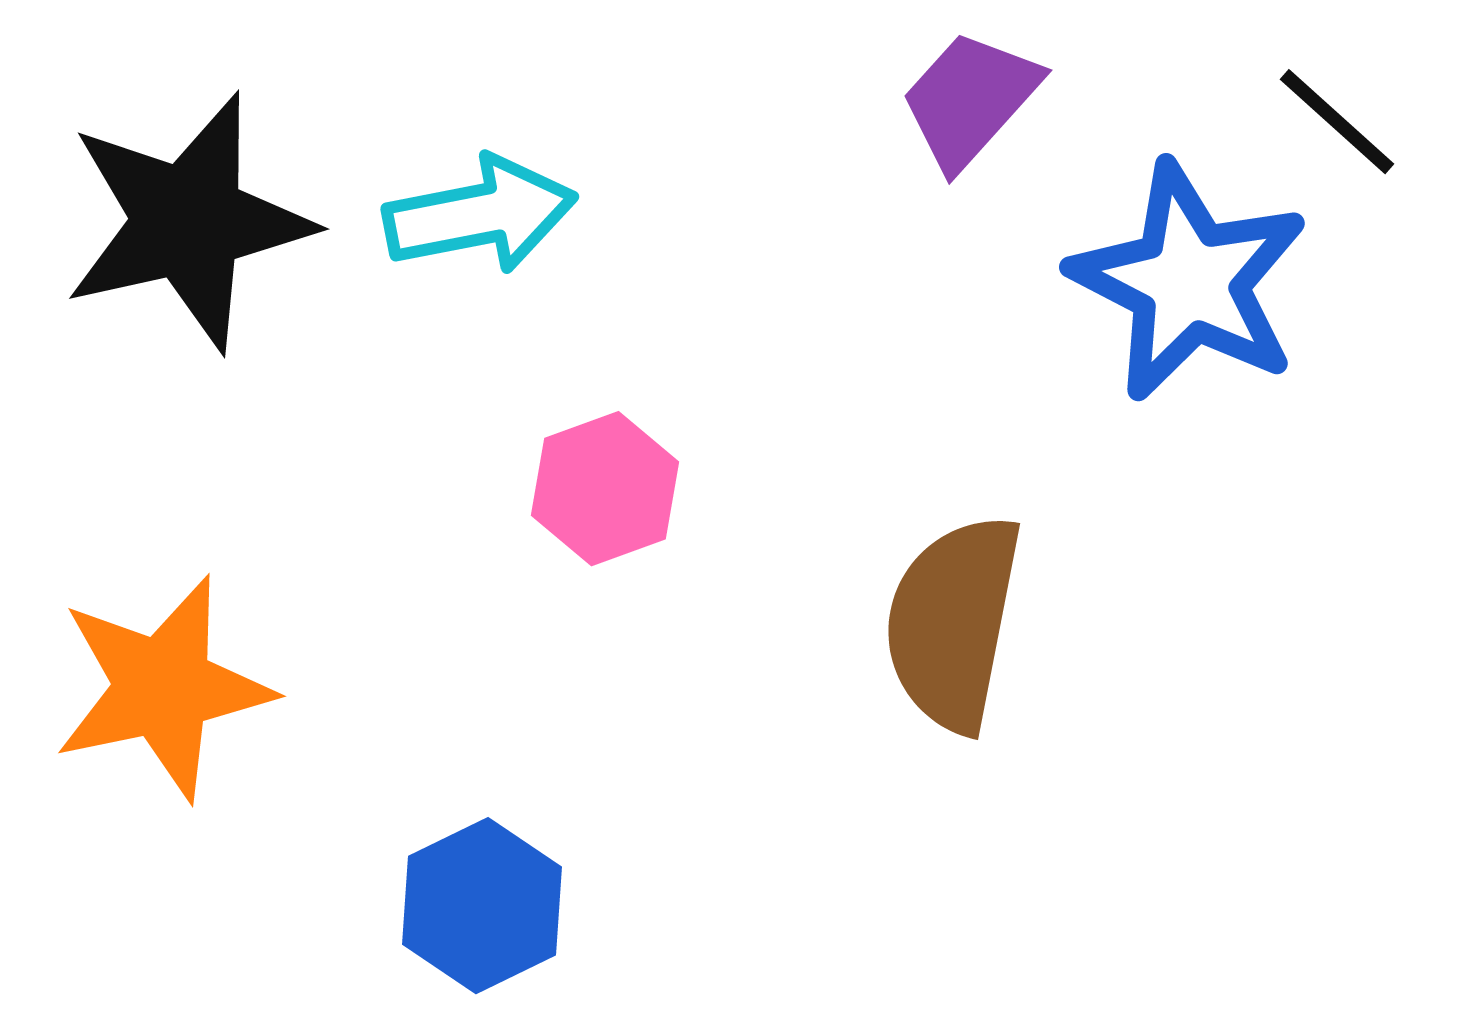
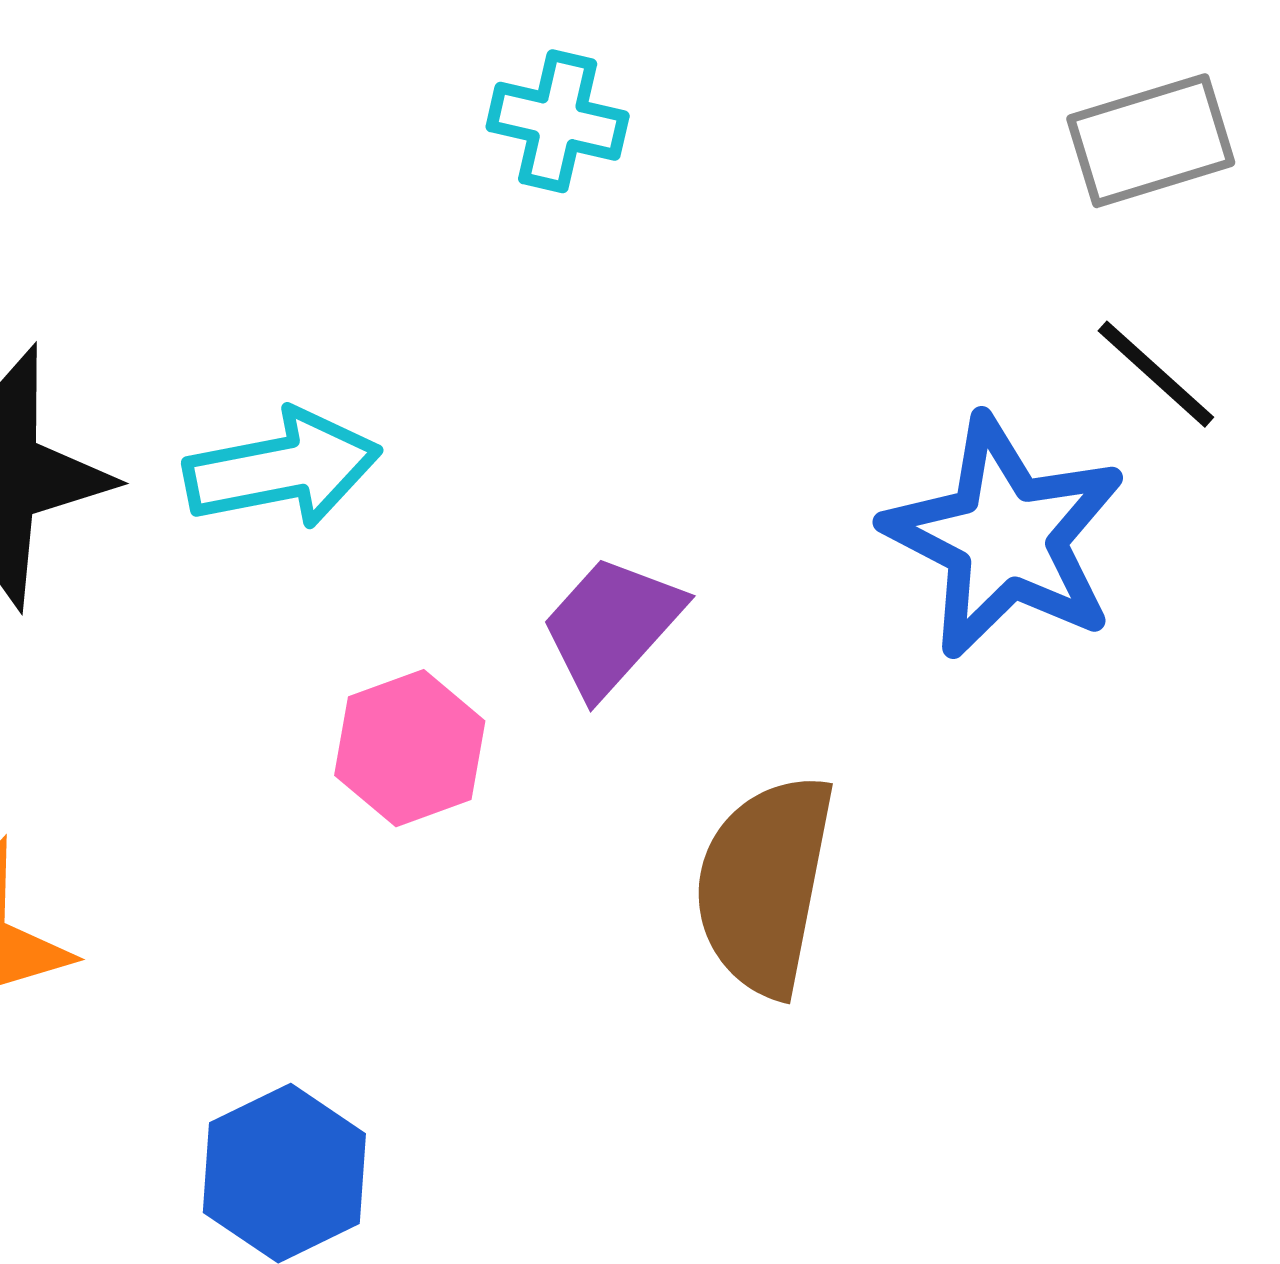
purple trapezoid: (970, 100) -> (612, 626), moved

